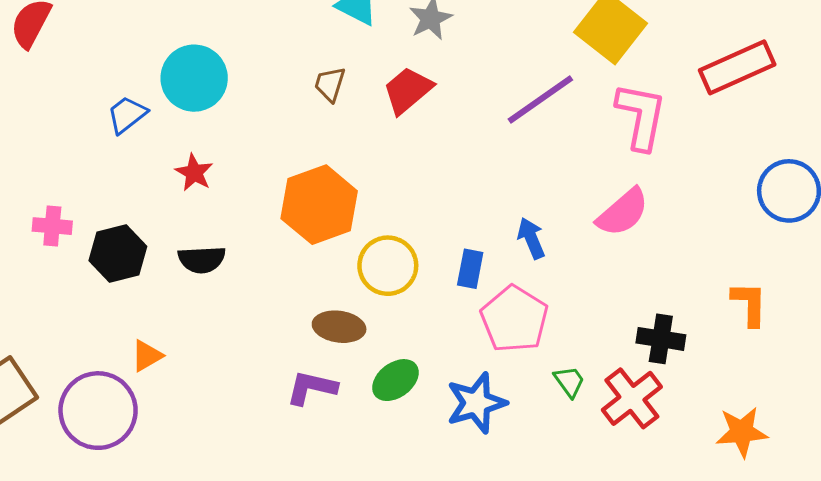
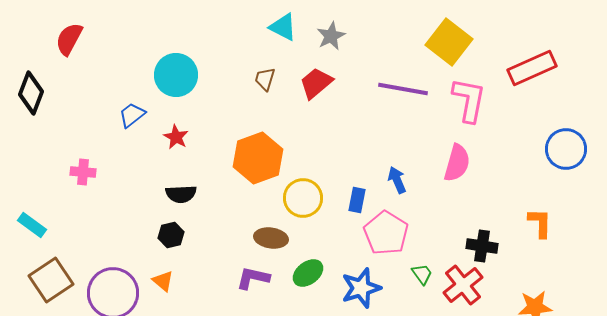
purple line: (540, 99) -> (403, 89), turned 45
blue trapezoid: (127, 115) -> (132, 115), moved
pink semicircle: (623, 212) -> (457, 163), turned -33
black hexagon: (118, 253) -> (171, 235), moved, size x0.7
orange triangle: (147, 356) -> (163, 281), moved, turned -50

